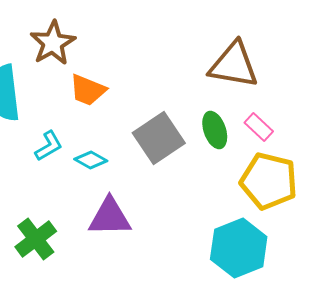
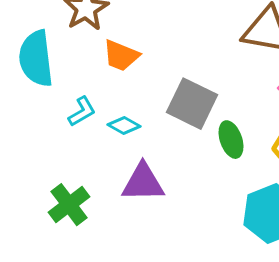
green ellipse: (215, 130) -> (231, 140), moved
gray square: (159, 138) -> (192, 104), turned -30

